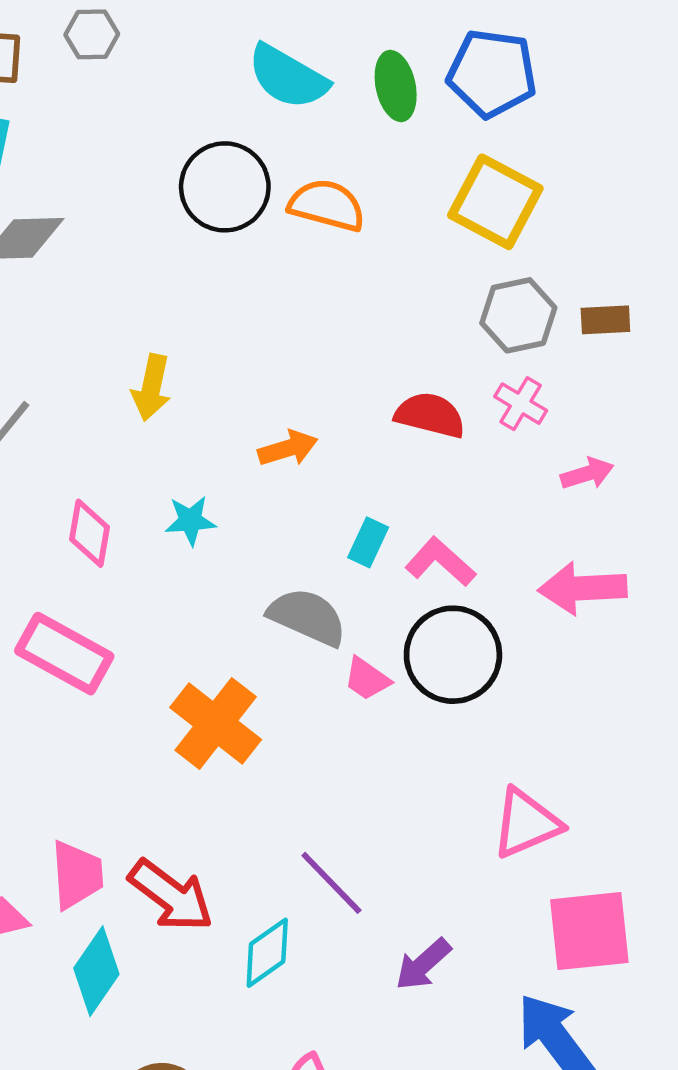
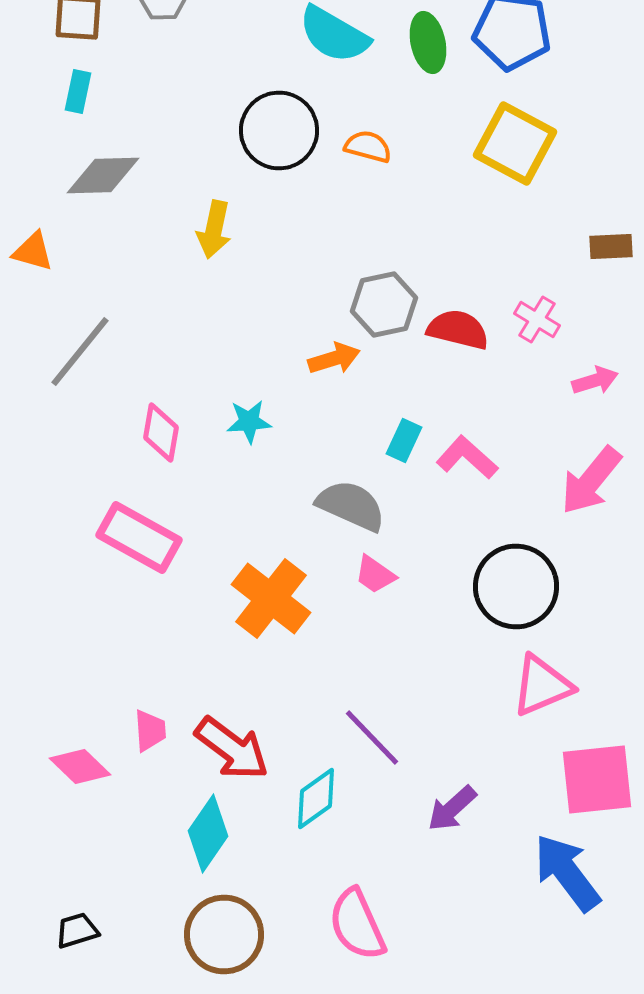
orange semicircle: (327, 205) -> (368, 146), size x0.7
gray hexagon: (518, 315) -> (384, 304), moved
yellow arrow: (151, 388) -> (214, 230), moved
pink arrow: (583, 588) -> (591, 480), turned -48
black circle: (453, 655) -> (516, 586), moved
pink trapezoid: (367, 679) -> (375, 574), moved
pink trapezoid: (77, 875) -> (150, 730), size x0.7
cyan diamond: (96, 971) -> (208, 834), moved

